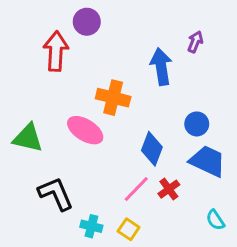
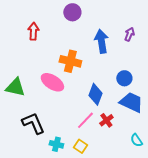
purple circle: (87, 22) -> (72, 12), moved
purple arrow: (195, 42) -> (129, 34), moved
red arrow: (56, 51) -> (33, 31), size x0.7

